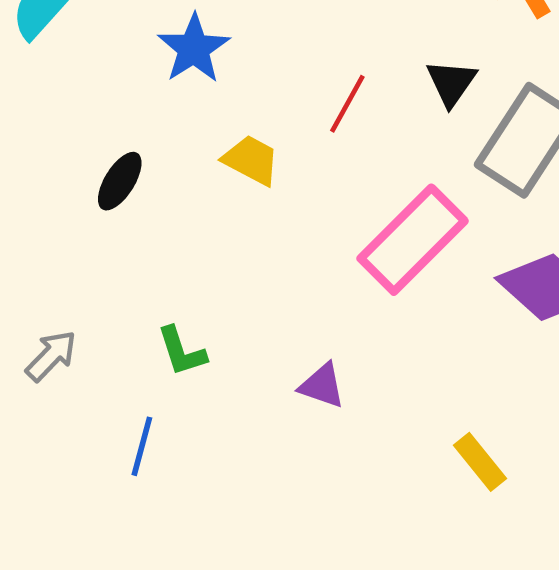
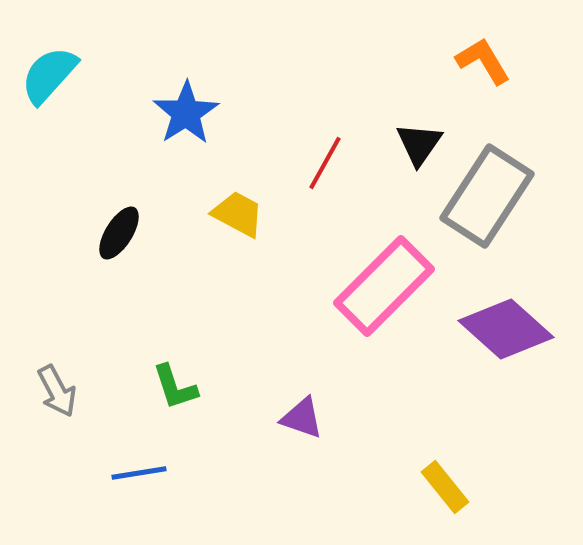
gray arrow: (51, 356) -> (57, 391), turned 108
blue line: (142, 446) -> (139, 473), turned 66

